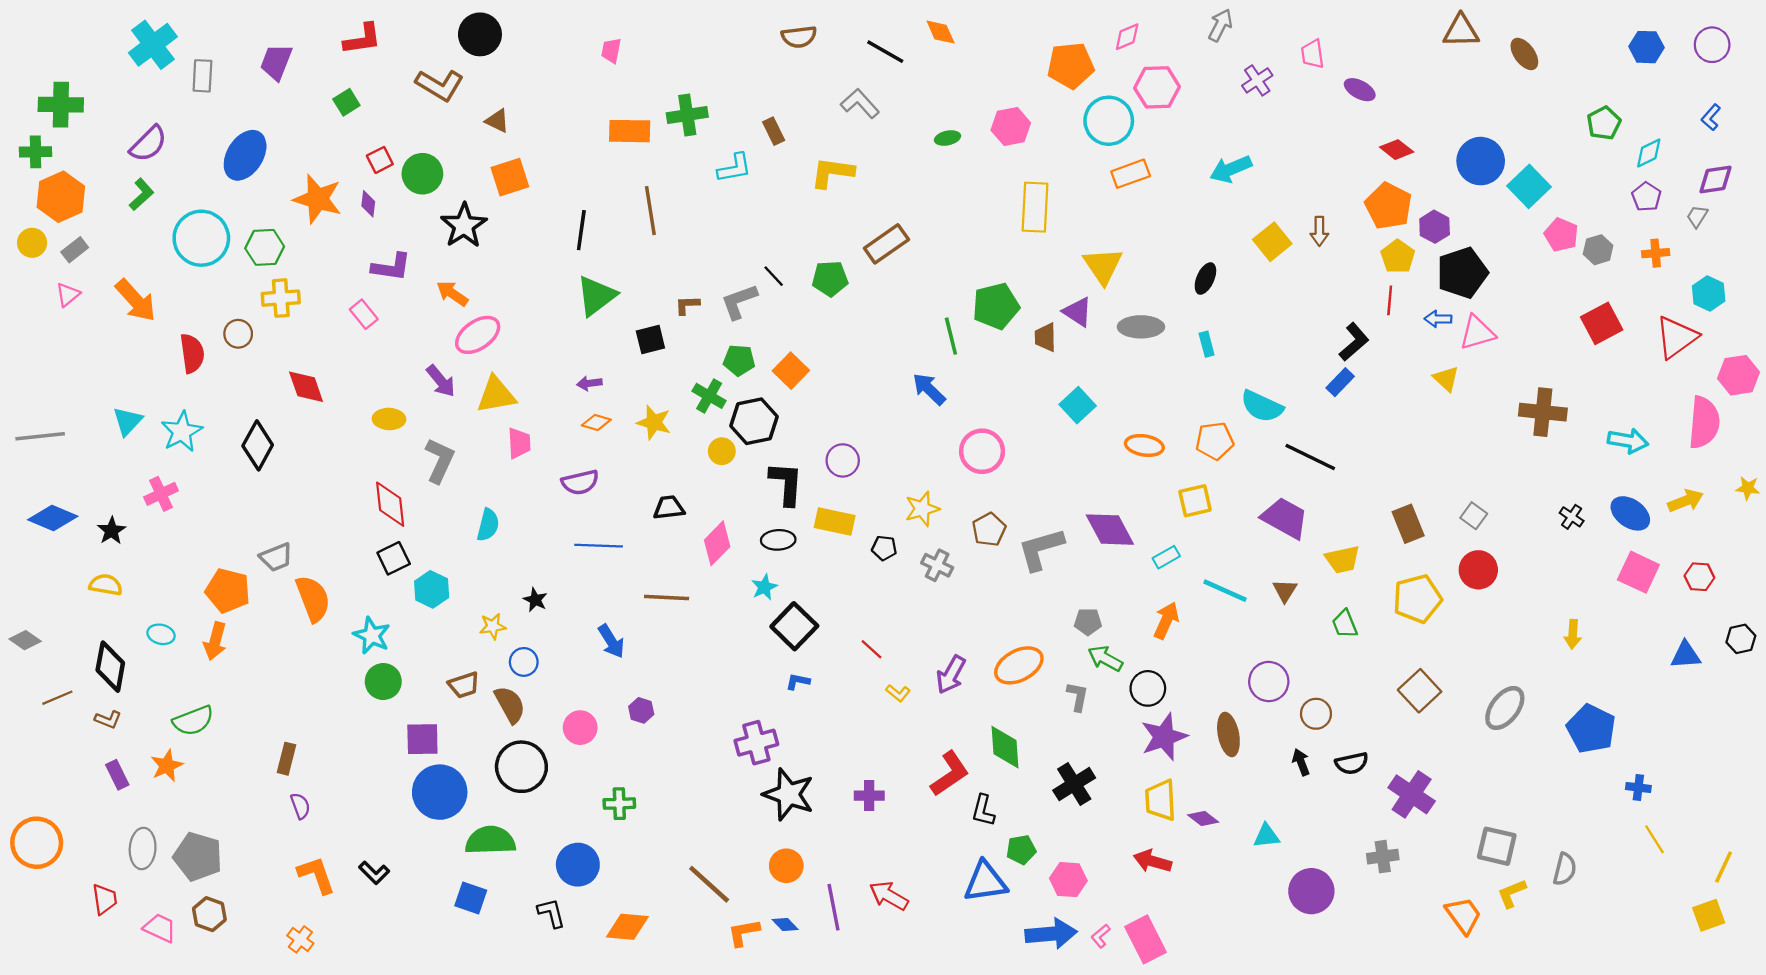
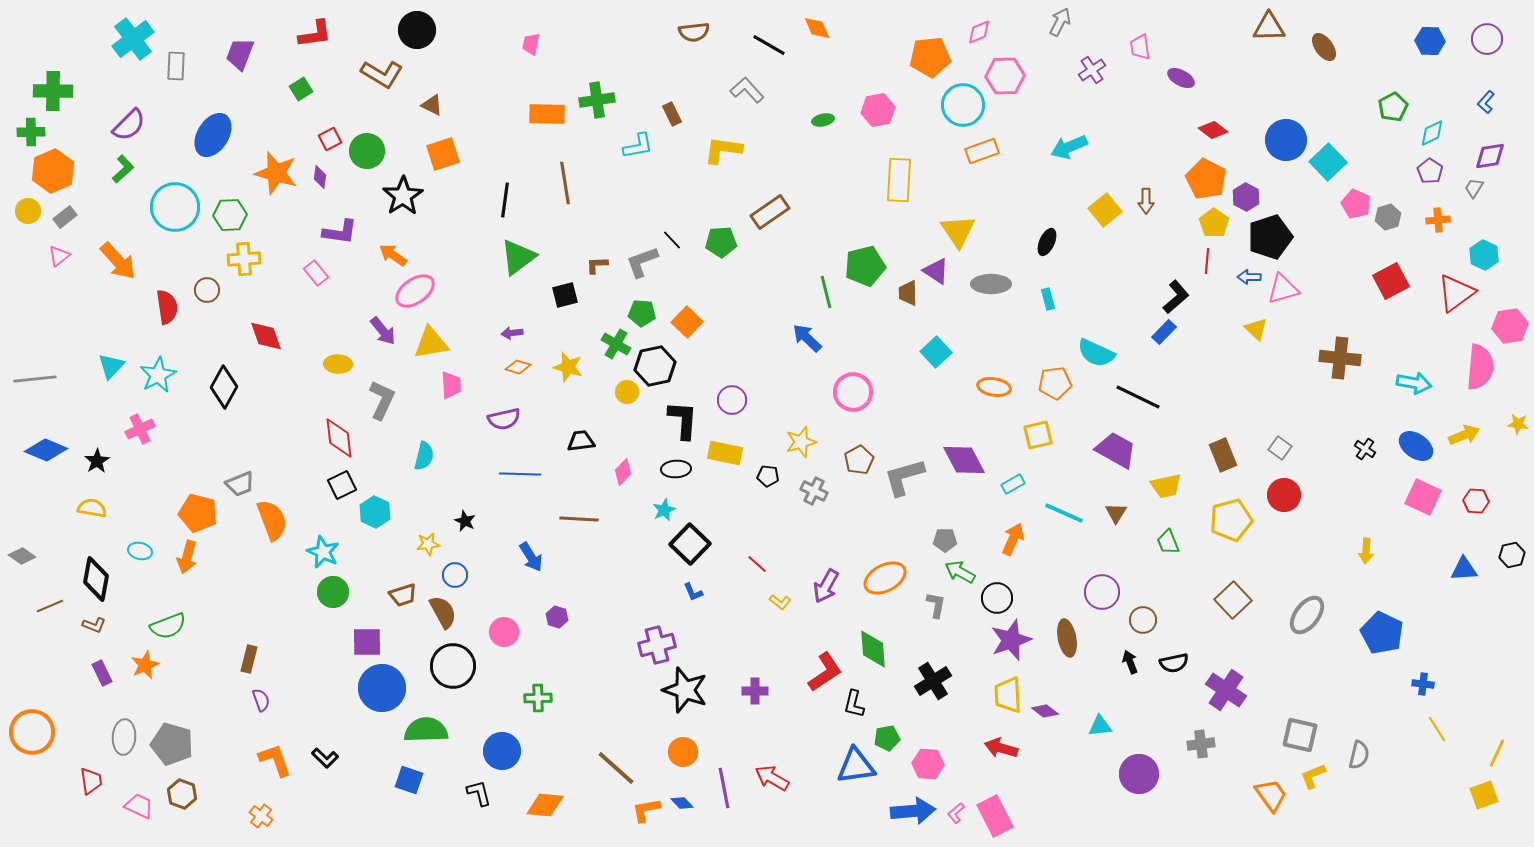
pink diamond: (717, 543) -> (623, 472), size x0.7
blue L-shape: (798, 682) -> (693, 592), turned -125

